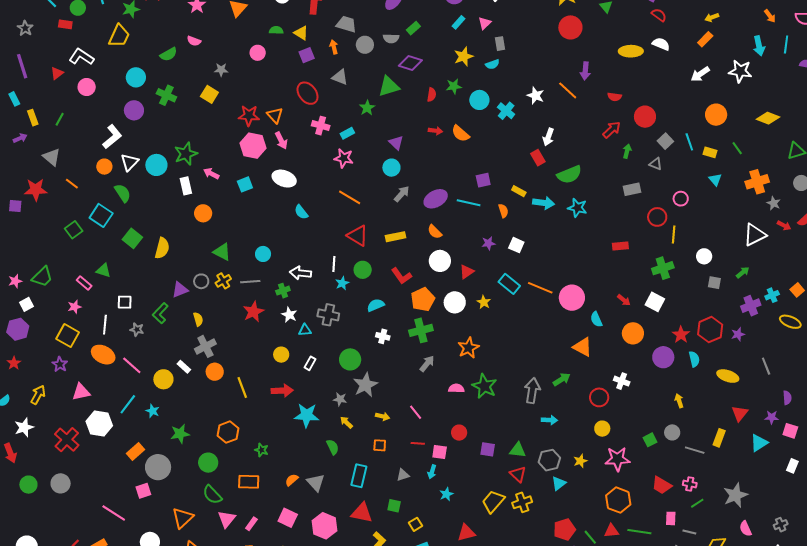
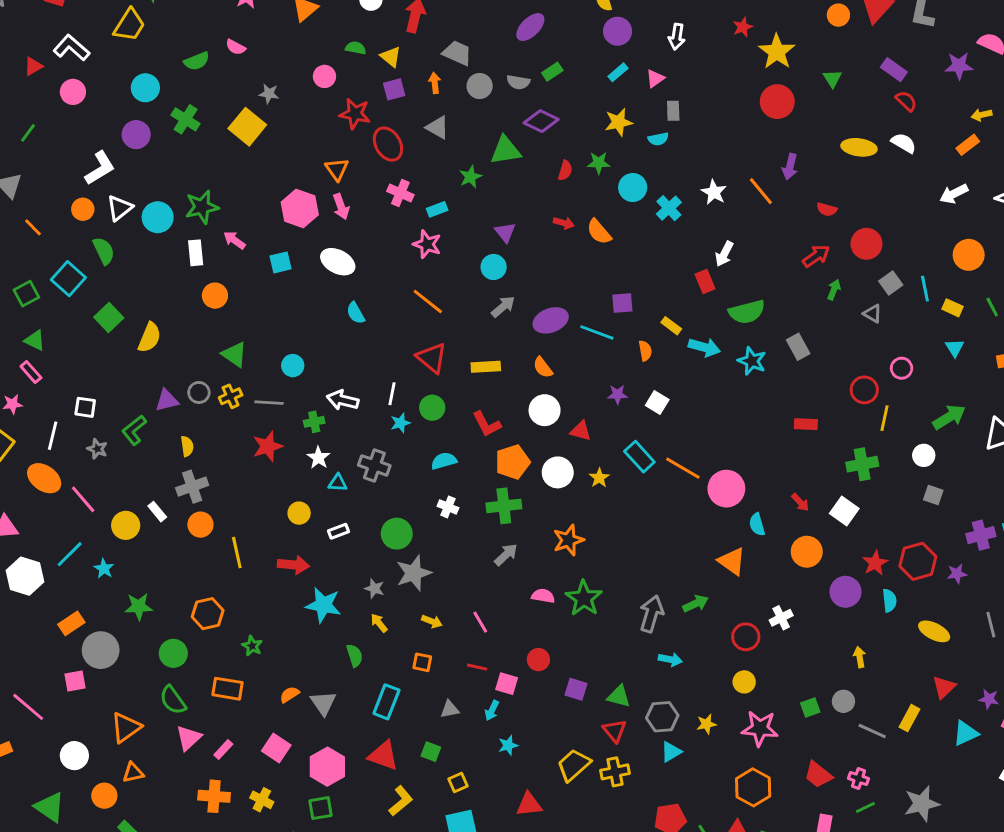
yellow square: (209, 94) -> (247, 127), size x1.4
red star: (249, 116) -> (355, 114), moved
gray rectangle: (632, 189) -> (798, 347), moved, turned 66
green triangle: (103, 271) -> (35, 340), moved
red triangle: (467, 272) -> (581, 431), turned 42
green arrow: (743, 272) -> (949, 417), moved, size x1.6
white rectangle: (310, 363) -> (339, 531), turned 32
white cross: (622, 381) -> (781, 618), turned 35

